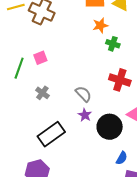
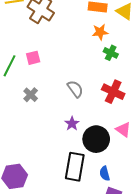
gray semicircle: (83, 94) -> (75, 89), moved
black rectangle: (51, 134) -> (75, 167), moved, turned -52
blue semicircle: (122, 158) -> (105, 173), turned 128

